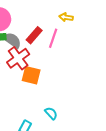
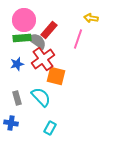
red rectangle: (34, 35) -> (49, 30), moved
cyan semicircle: (51, 113) -> (41, 97), moved, size x1.5

